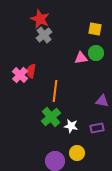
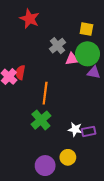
gray cross: (44, 35) -> (58, 46), moved
green circle: (96, 53) -> (88, 54), size x1.5
purple triangle: (102, 101) -> (94, 72), moved
white star: (71, 126) -> (75, 129), moved

